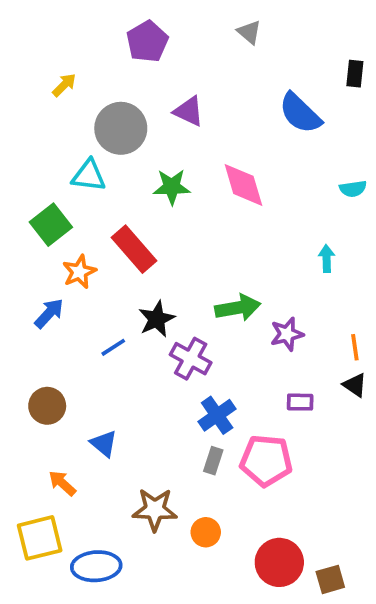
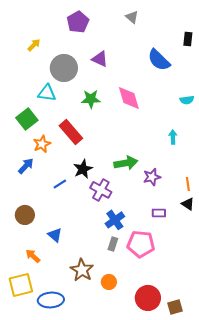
brown star: (155, 510) -> (82, 270), turned 30

